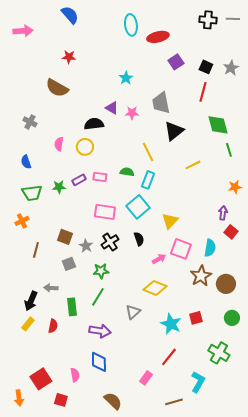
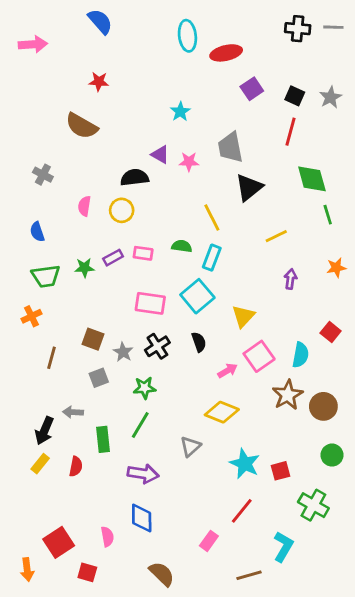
purple arrow: (223, 213) -> (290, 279), moved
pink square: (181, 249) -> (259, 356), turned 35
red square: (196, 318) -> (280, 471), moved

